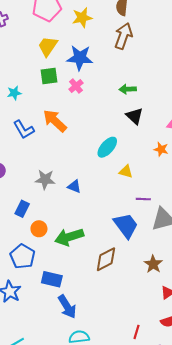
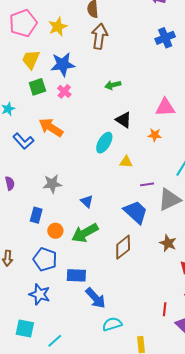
black triangle: (135, 116) -> (124, 120), moved
blue triangle: (74, 186) -> (87, 201), moved, turned 32

